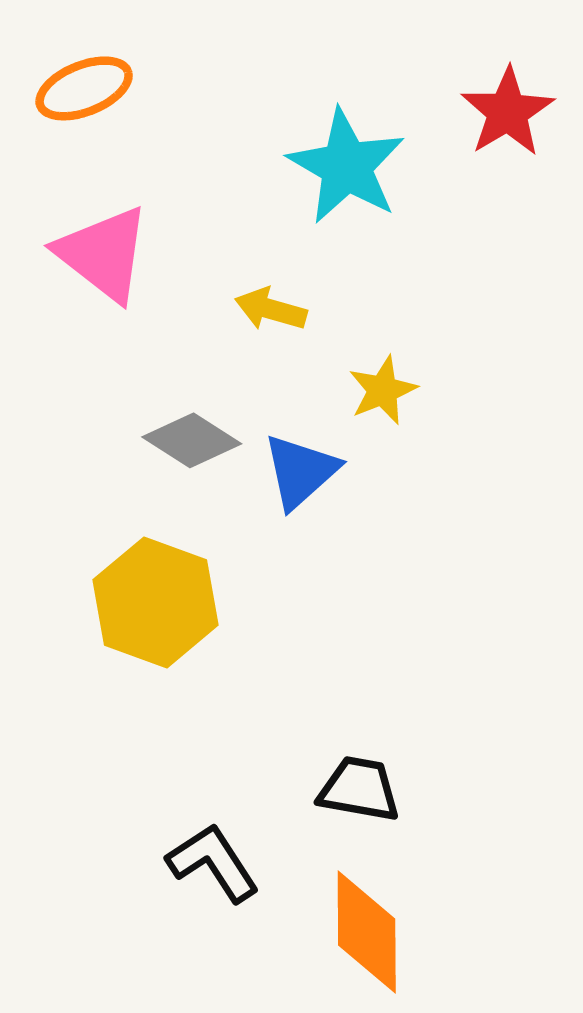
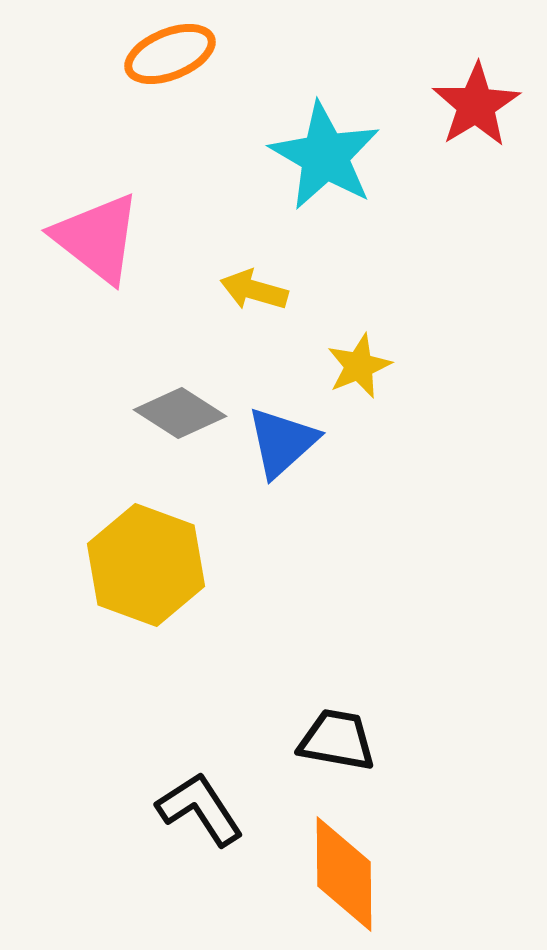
orange ellipse: (84, 88) -> (170, 54), moved

